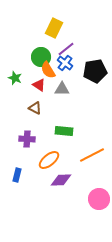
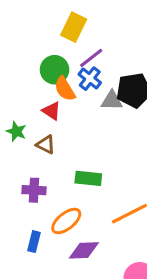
green star: (15, 78) -> (16, 131), moved
gray triangle: (62, 89) -> (112, 101), moved
blue rectangle: (17, 175) -> (34, 242), moved

